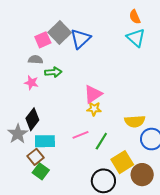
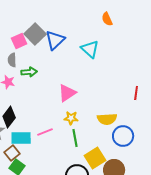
cyan triangle: (136, 38) -> (90, 49), moved
gray semicircle: (36, 60) -> (12, 60), turned -96
yellow star: (94, 109) -> (71, 118), moved
pink line: (80, 135) -> (45, 132), moved
green line: (101, 141) -> (75, 138), turned -42

